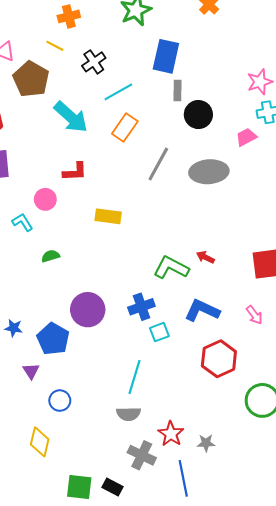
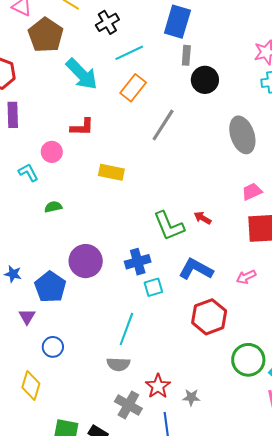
pink trapezoid: (246, 137) -> (252, 192), moved
gray ellipse: (209, 172) -> (242, 135), moved, turned 72
green L-shape: (171, 268) -> (169, 226), turned -144
pink arrow: (254, 315) -> (246, 277), turned 96

